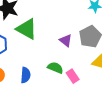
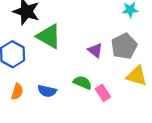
blue semicircle: (26, 75) -> (47, 91), turned 98

